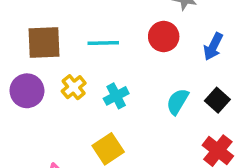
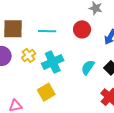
cyan cross: (116, 96) -> (53, 62), size x1.5

